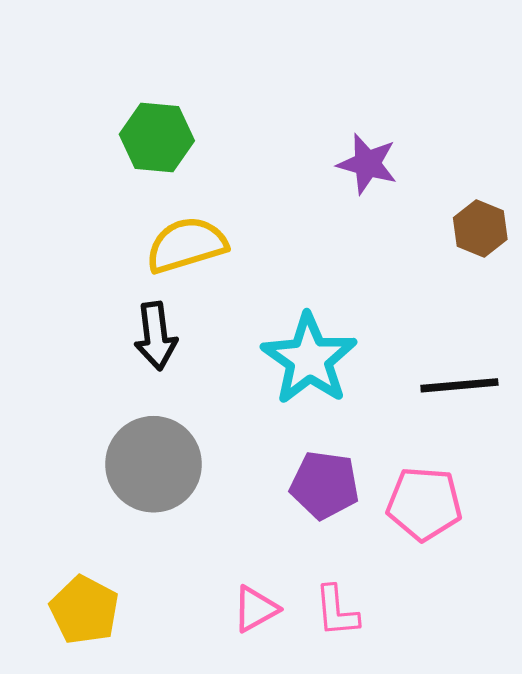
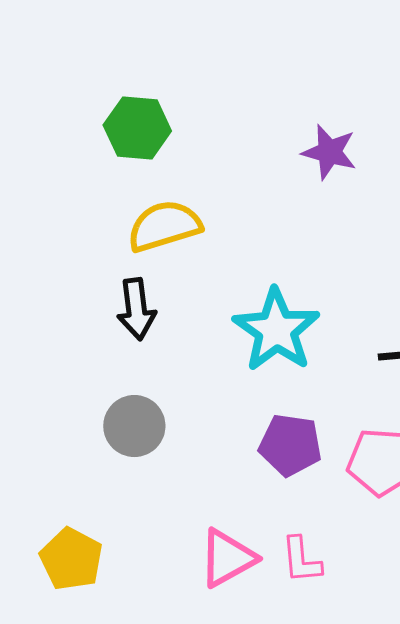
gray circle: (153, 464) -> (134, 426), size x0.7
pink triangle: (255, 609) -> (227, 558), size x1.4

